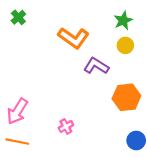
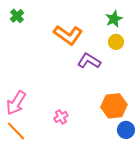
orange hexagon: (126, 97) -> (114, 106), moved
orange line: (17, 142) -> (16, 131), turned 35

